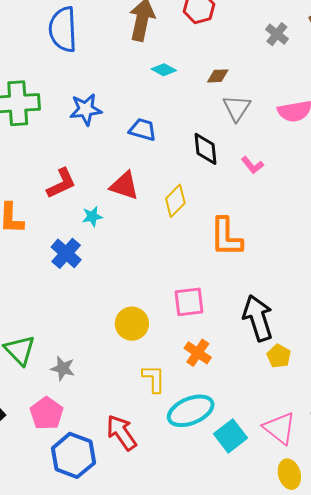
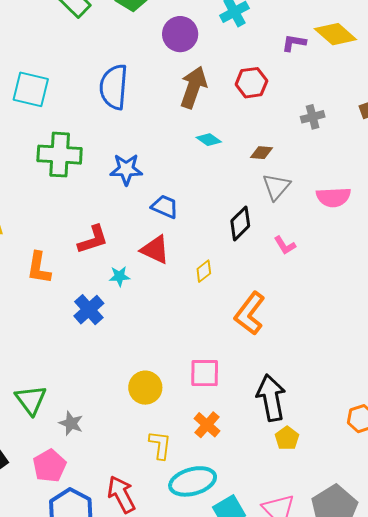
gray cross: (277, 34) -> (313, 117), moved, turned 30
blue trapezoid: (143, 130) -> (165, 207), moved
black diamond: (206, 149) -> (240, 223), turned 44
yellow diamond: (175, 201) -> (204, 271), size x0.7
orange L-shape: (226, 237) -> (250, 313), turned 30

